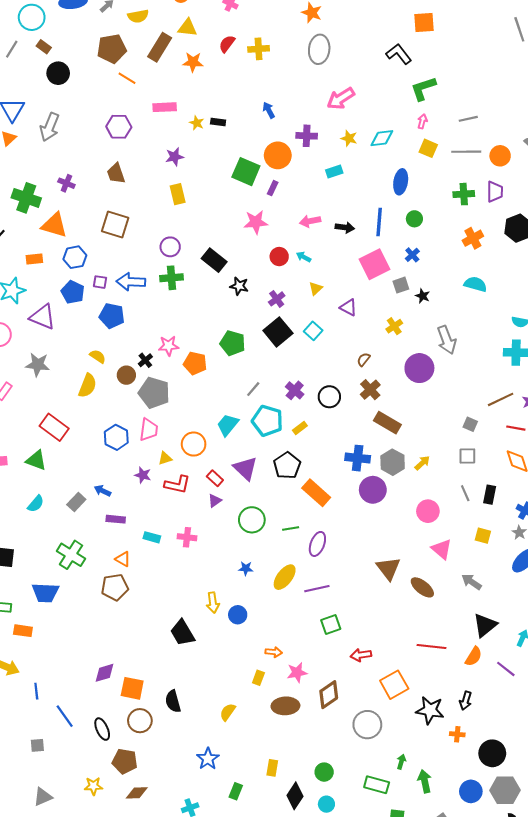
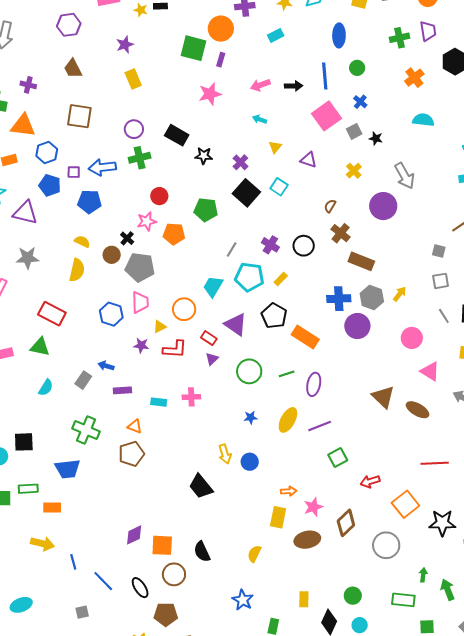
red circle: (279, 257) -> (159, 196), moved
yellow rectangle: (258, 678) -> (278, 517), size x1.5

